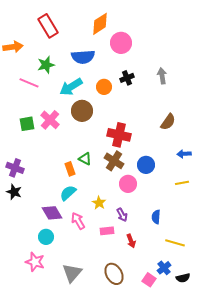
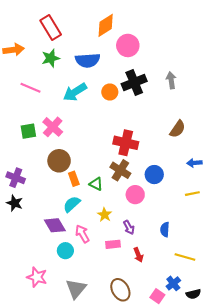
green star: (46, 65) -> (51, 58), moved
black cross: (127, 78) -> (134, 82), size x1.6
brown circle: (82, 111) -> (59, 161), moved
green triangle: (85, 159) -> (96, 184), moved
cyan circle: (46, 237) -> (65, 251), moved

